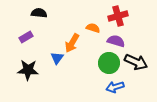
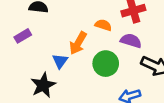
green circle: (109, 63) -> (106, 64), moved
black star: (28, 70) -> (43, 85), moved, turned -30

